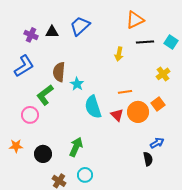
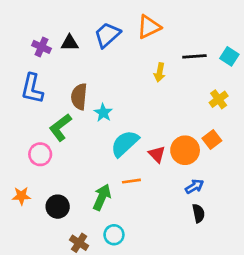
orange triangle: (135, 20) -> (149, 27), moved
blue L-shape: (24, 66) -> (32, 89), turned 135
orange line: (125, 92) -> (131, 181), moved
cyan semicircle: (93, 107) -> (125, 144), turned 65
blue arrow: (157, 143) -> (194, 186), moved

